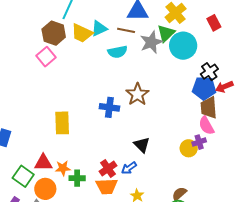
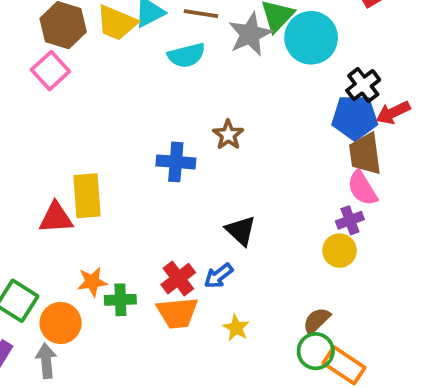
brown star: (137, 94) -> (228, 135), size x0.7
yellow circle: (189, 148) -> (340, 251), moved
red triangle: (43, 163) -> (56, 218), moved

